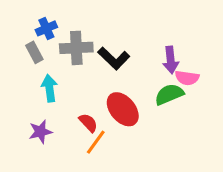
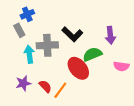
gray cross: (76, 48) -> (47, 45), moved
pink semicircle: (187, 78) -> (121, 66), moved
green semicircle: (169, 94) -> (92, 54), moved
red semicircle: (88, 123) -> (45, 86), moved

